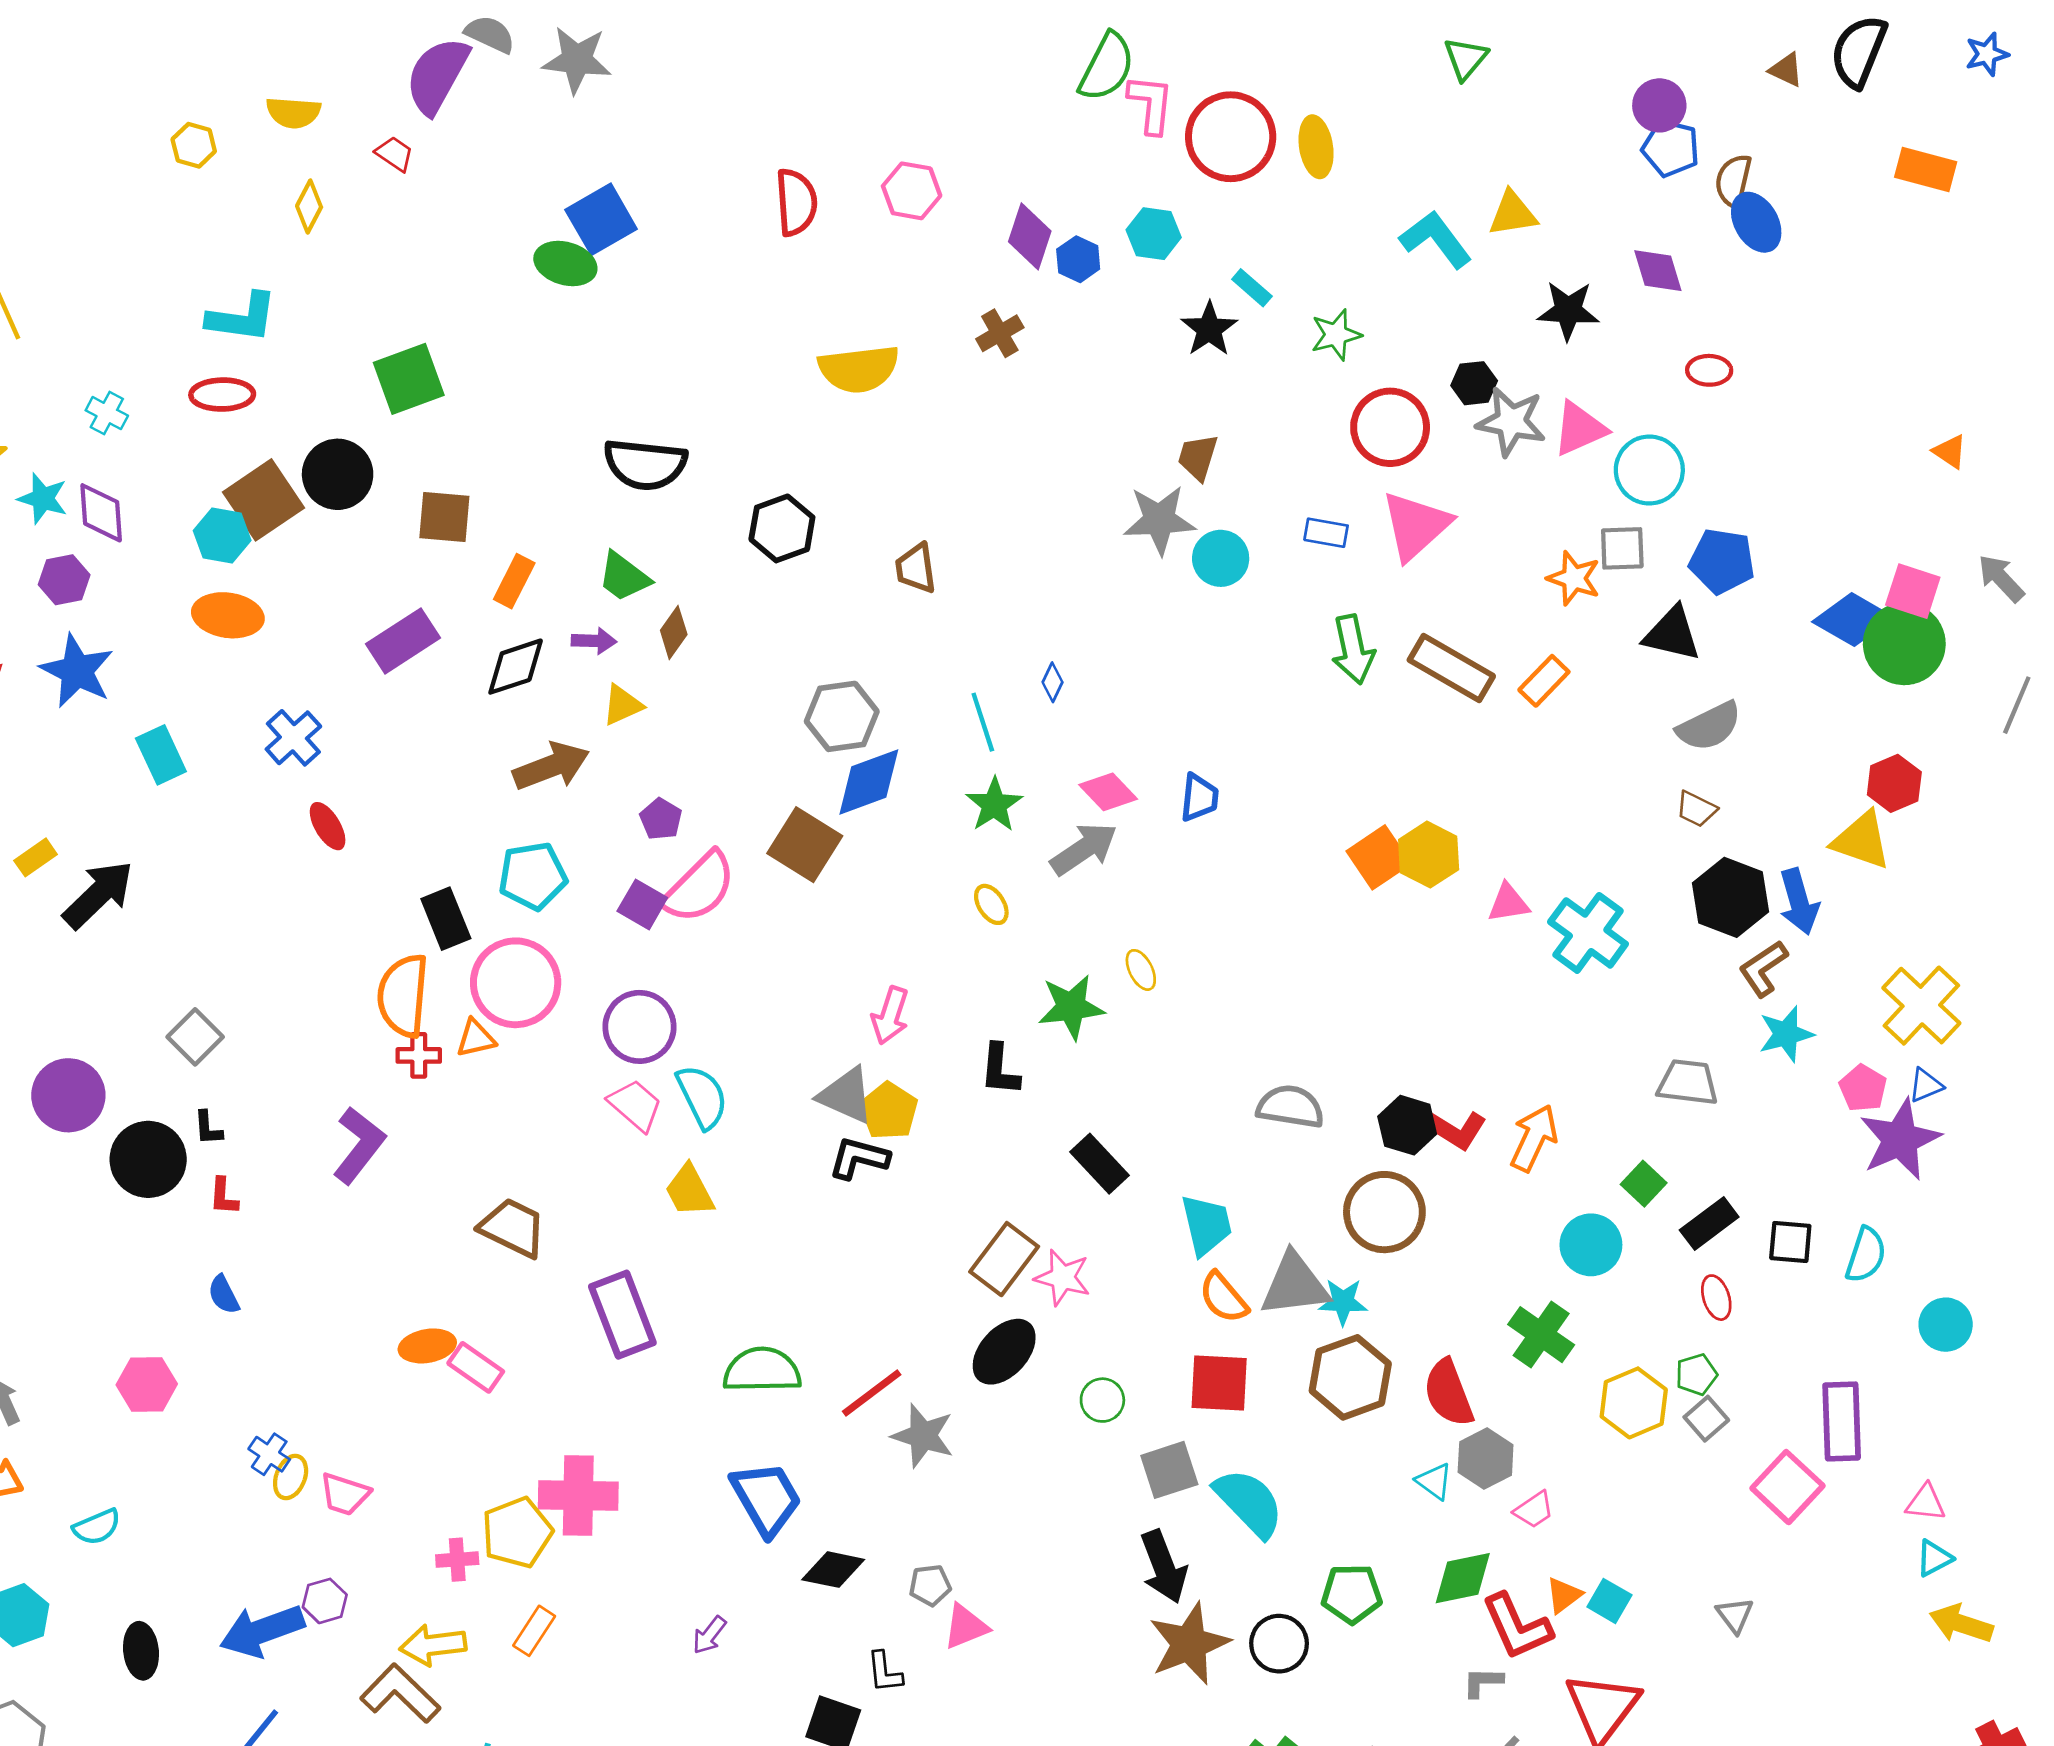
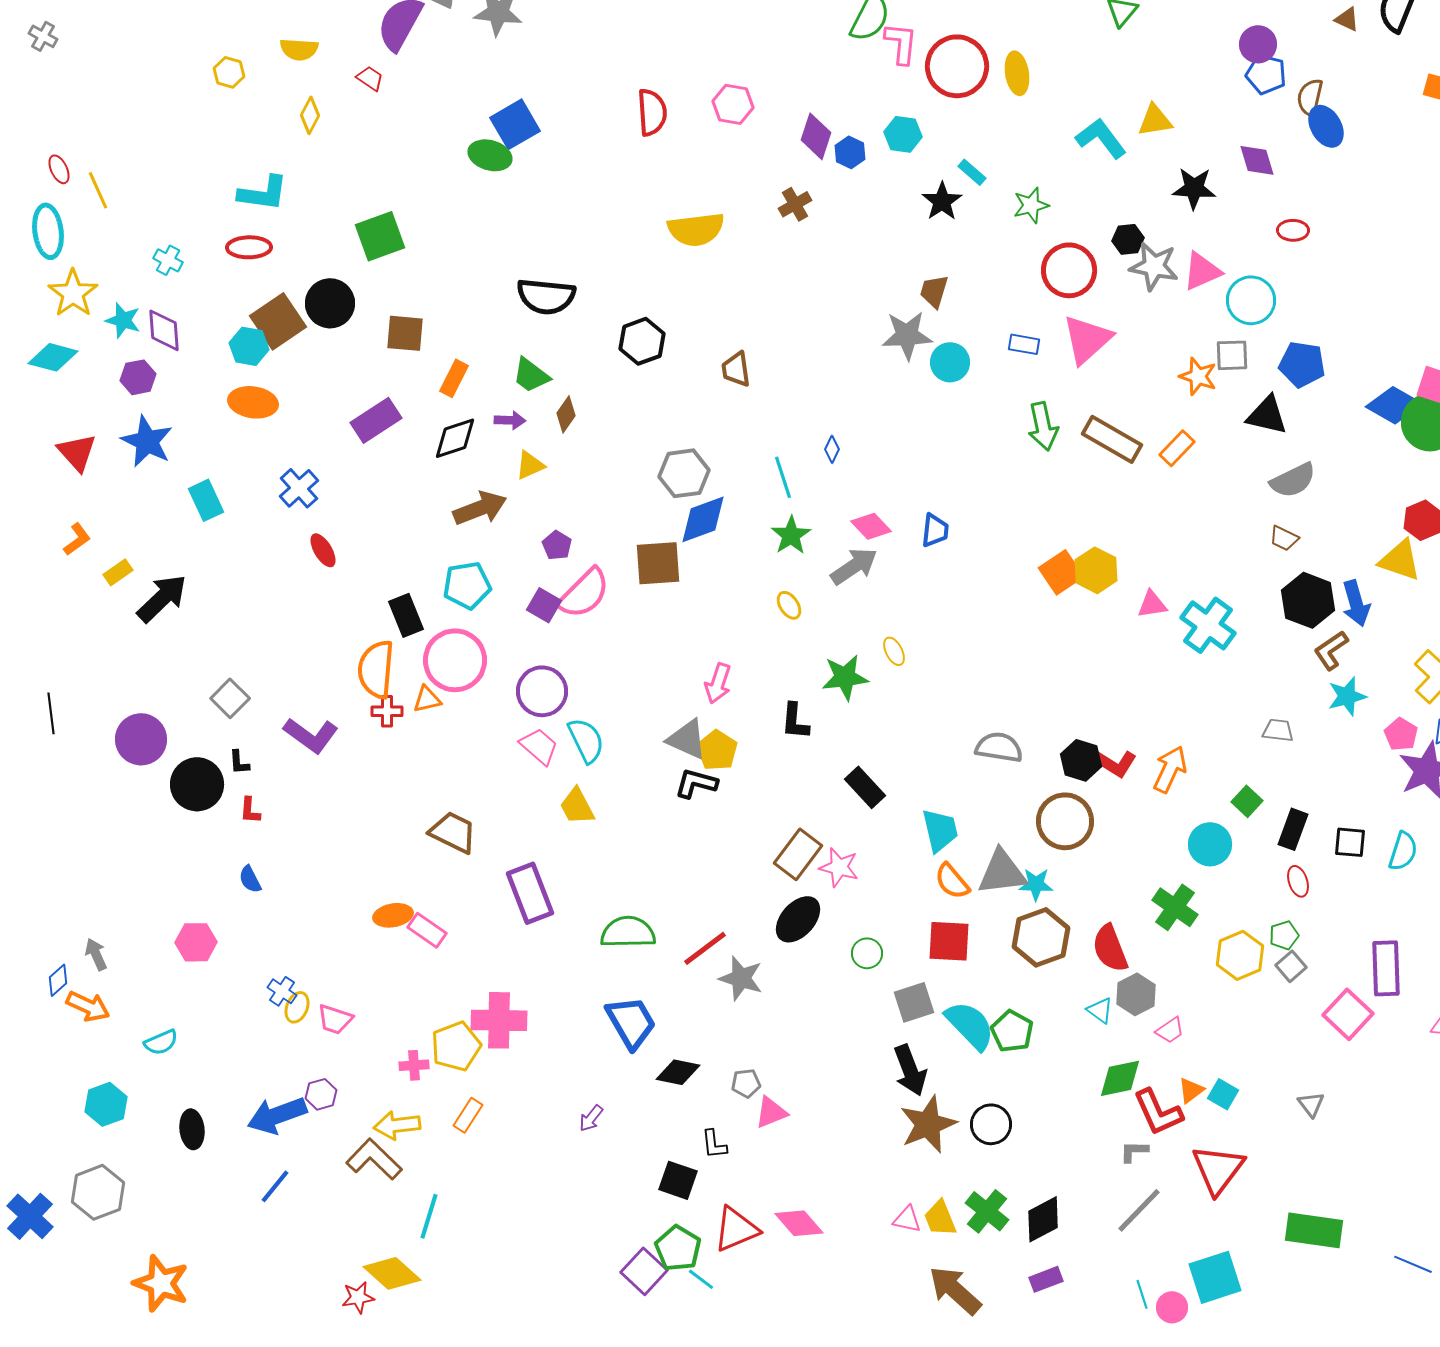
brown square: (805, 845) -> (658, 563), turned -36
gray trapezoid: (1688, 1082) -> (1278, 730), size x0.7
purple L-shape: (359, 1145) -> (311, 735), moved, turned 88
black rectangle: (1709, 1223) -> (1293, 829), turned -33
green pentagon: (1352, 1594) -> (1012, 1031), moved, turned 30

